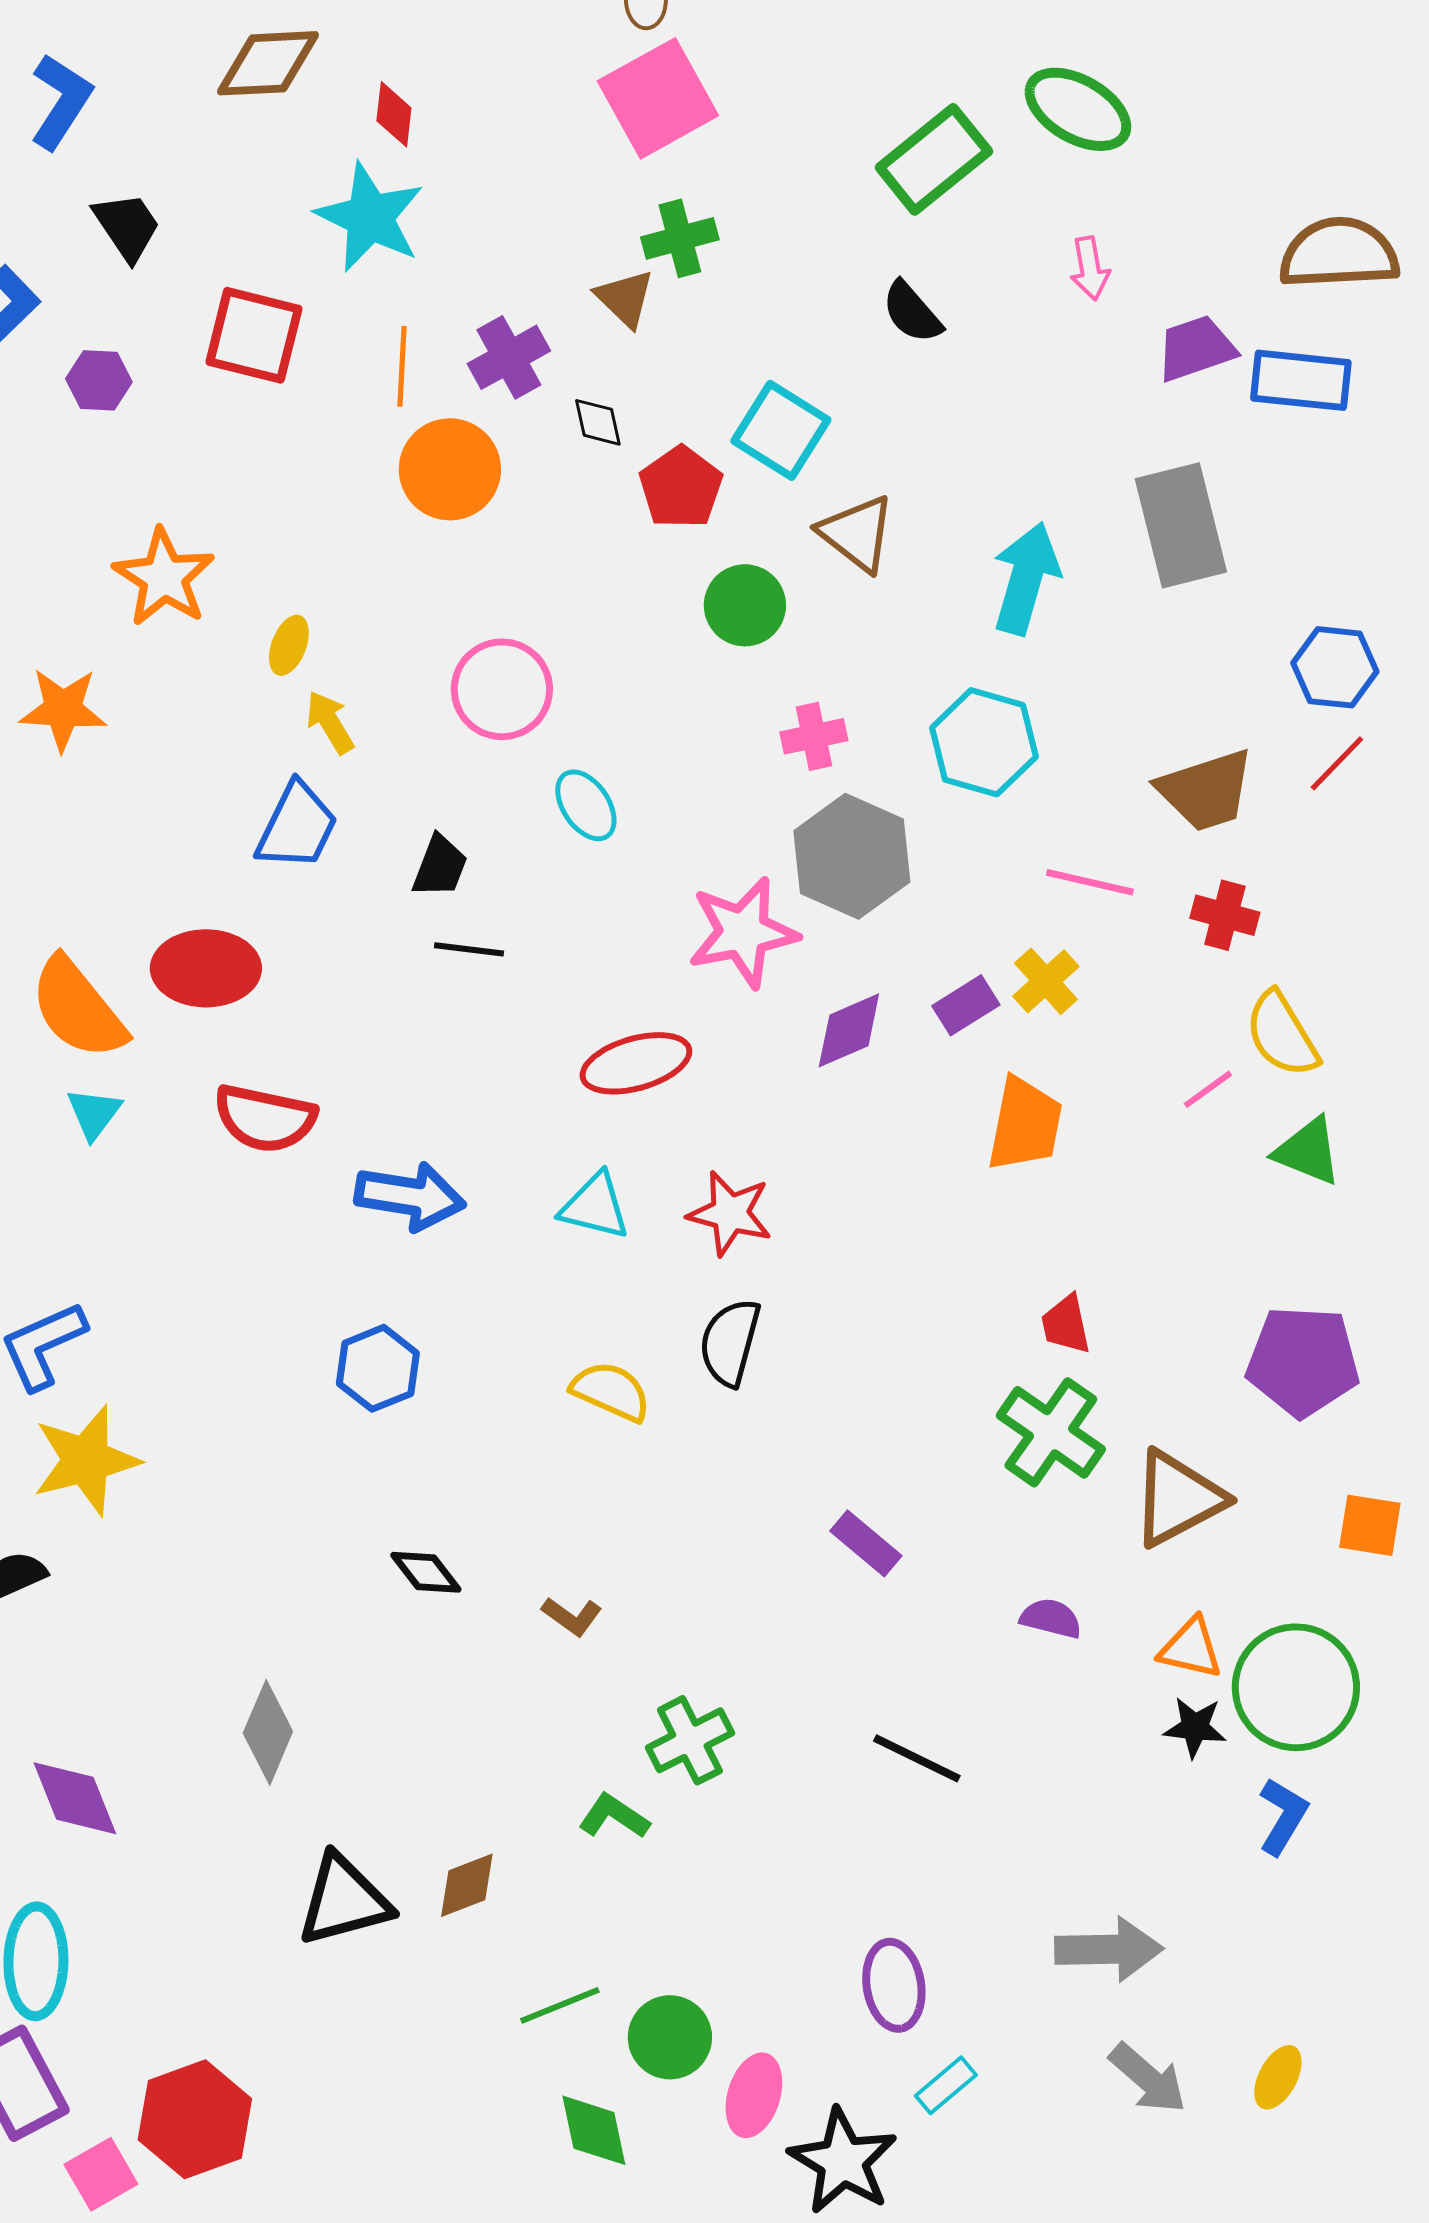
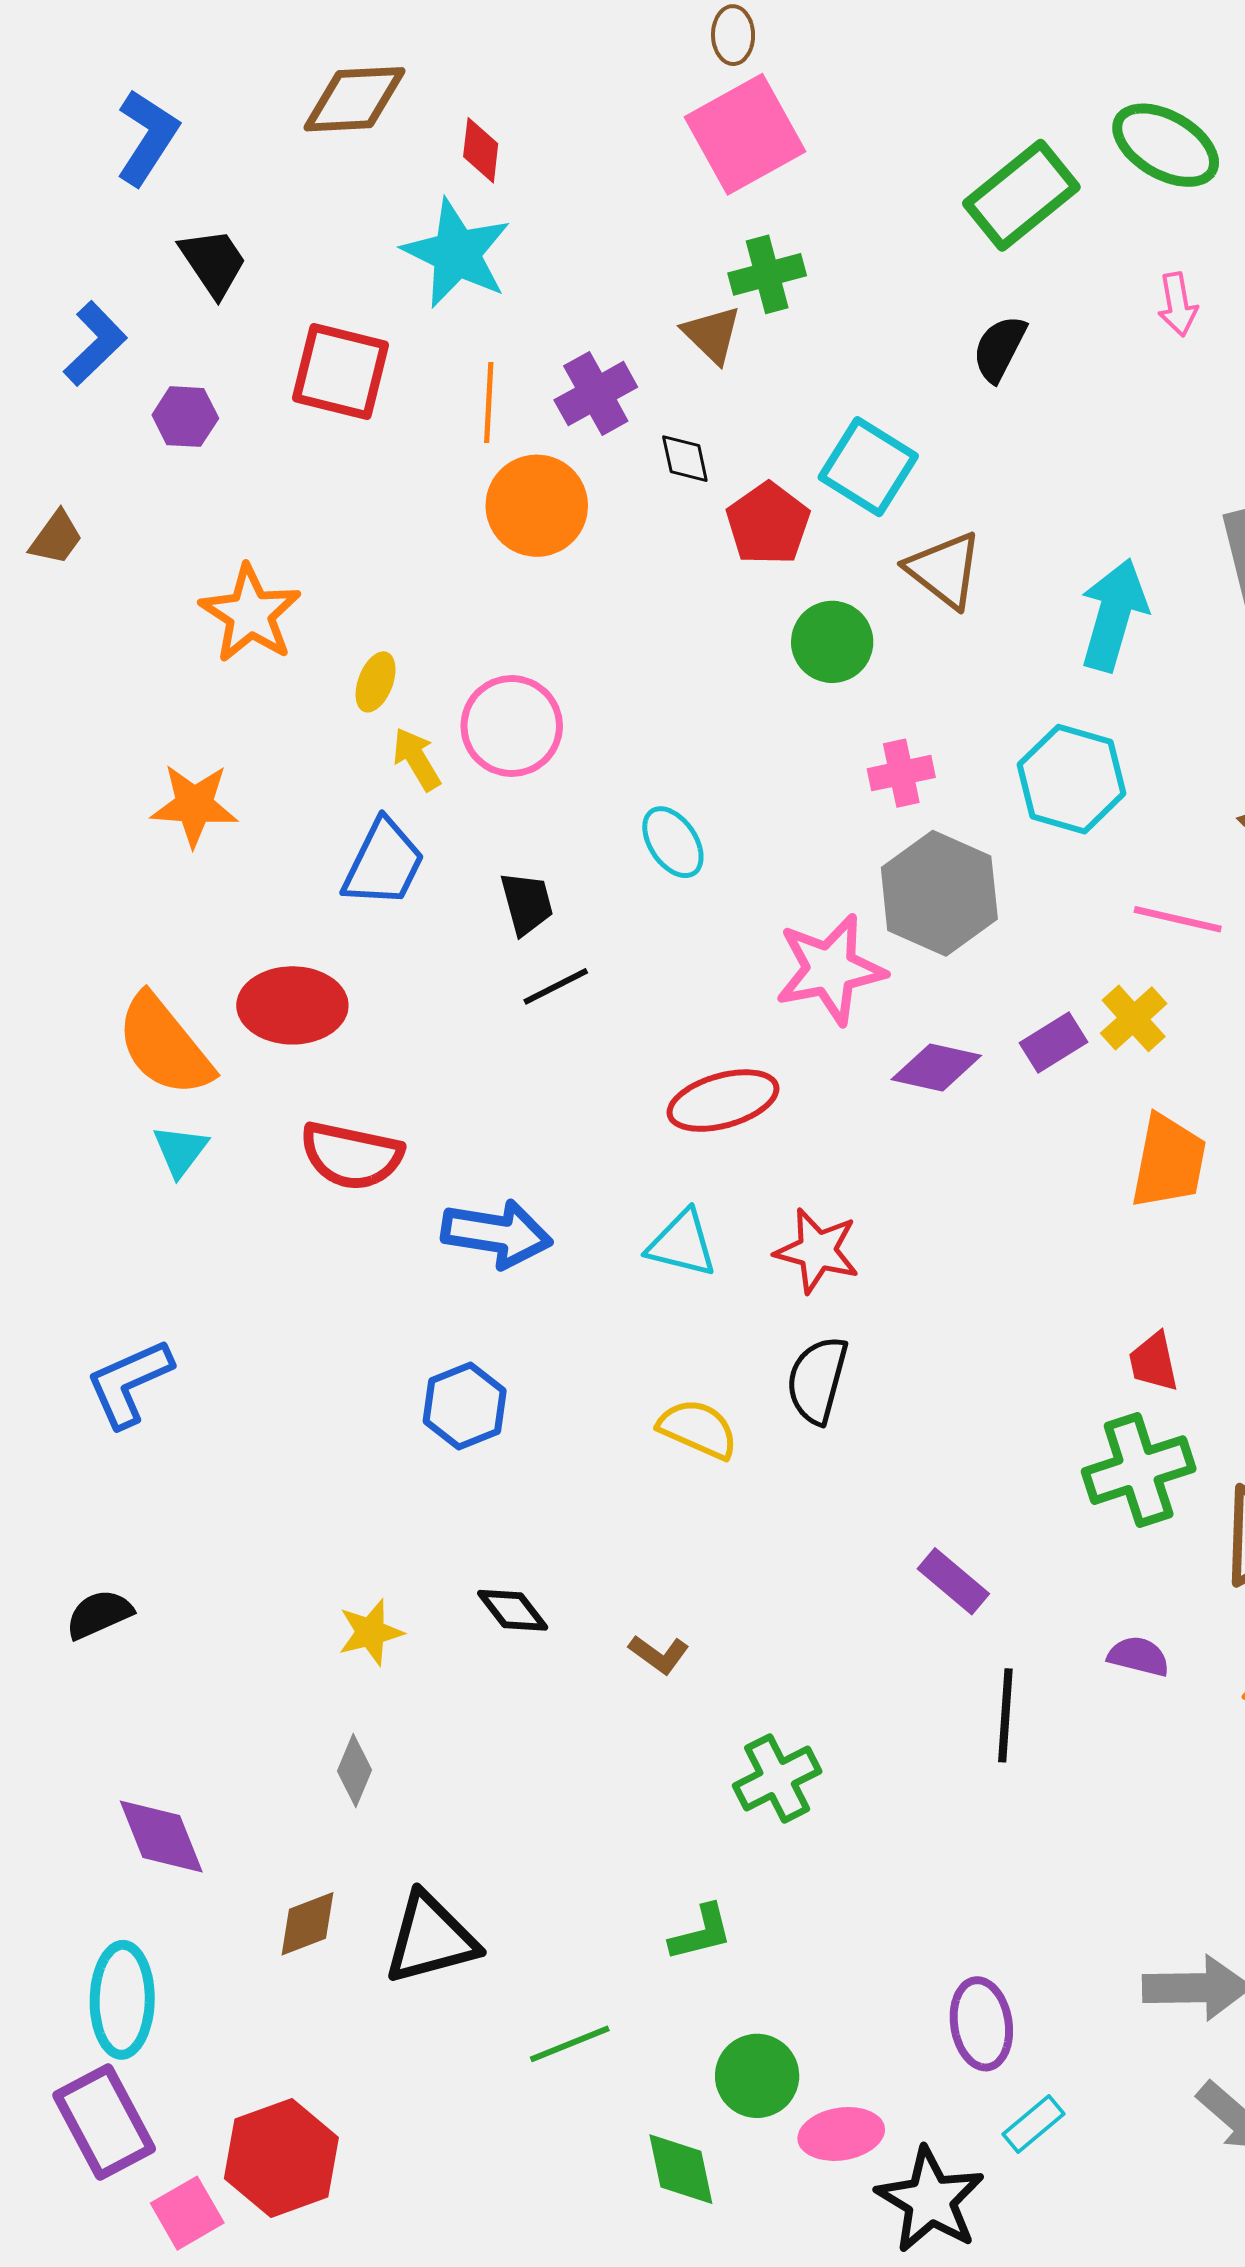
black semicircle: (912, 312) -> (999, 348), turned 68
pink circle: (502, 689) -> (512, 726), moved
orange star: (63, 709) -> (194, 805), moved
black trapezoid: (440, 866) -> (527, 903), turned -36
black line: (469, 949) -> (556, 986), turned -34
purple diamond: (849, 1030) -> (936, 1067), turned 36
orange trapezoid: (1025, 1124) -> (1169, 1162), moved
green cross: (1051, 1432) -> (1139, 1470), turned 37
yellow star: (86, 1460) -> (371, 1632), moved, size x0.6
gray diamond: (268, 1732) -> (354, 1770), size x0.7
black line: (917, 1758) -> (1005, 1715), moved, turned 68
green L-shape: (614, 1816) -> (701, 1933), moved, turned 132
brown diamond: (467, 1885) -> (307, 1924), moved
green line: (560, 2005) -> (570, 2044), moved
pink ellipse: (754, 2095) -> (841, 2134), turned 64

